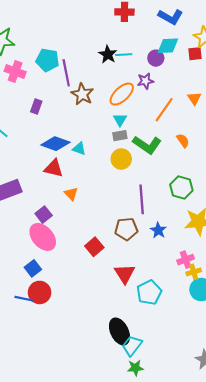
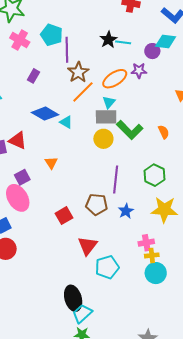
orange line: (164, 110) -> (83, 92), moved
gray rectangle: (120, 136) -> (106, 117), size x1.5
red triangle: (54, 168) -> (18, 140), moved

